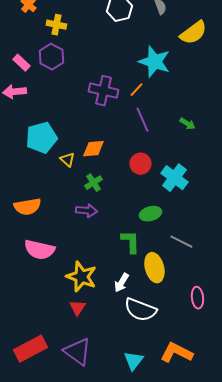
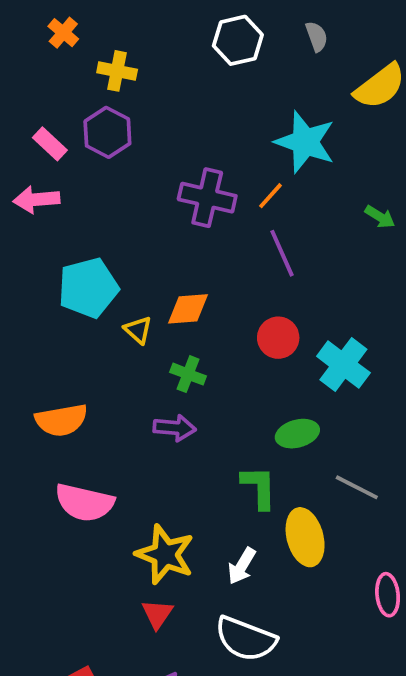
green arrow: (187, 124) -> (380, 217), moved
green cross: (93, 183) -> (188, 374), turned -36
white semicircle: (140, 310) -> (246, 639), moved

